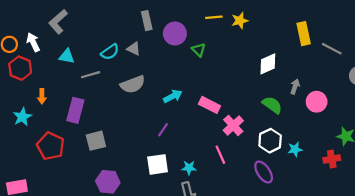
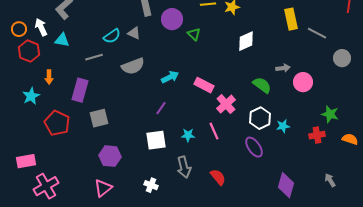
cyan triangle: (67, 56) -> (62, 40), moved
white diamond: (268, 64) -> (246, 41), moved
gray arrow: (295, 87) -> (283, 68), turned 64
cyan star: (189, 168) -> (188, 135), moved

